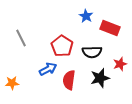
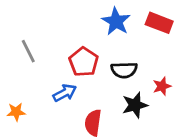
blue star: (86, 16) -> (116, 21), size x1.5
red rectangle: (110, 28) -> (159, 23), moved
red semicircle: (69, 80) -> (93, 123), moved

